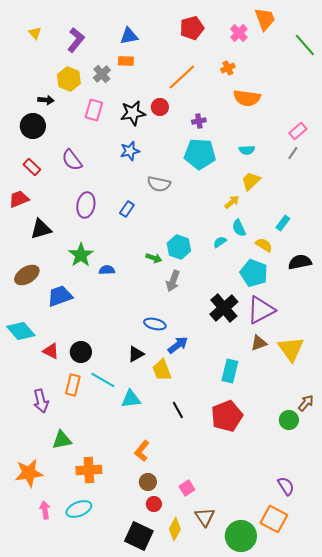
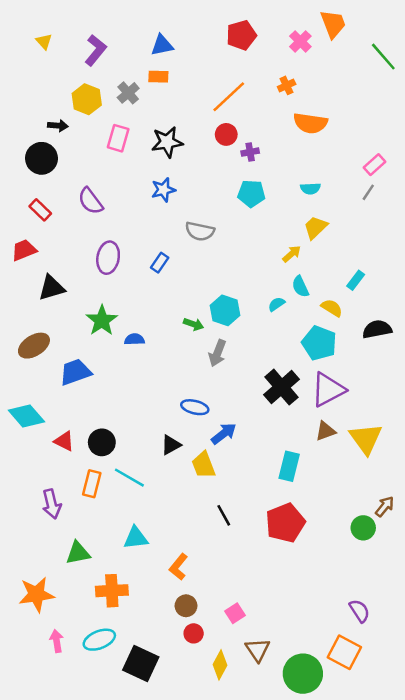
red circle: (160, 107) -> (226, 134), moved
cyan pentagon: (200, 154) -> (251, 194), size x0.7
cyan triangle: (131, 399) -> (136, 538), moved
black square: (139, 536) -> (141, 664), moved

